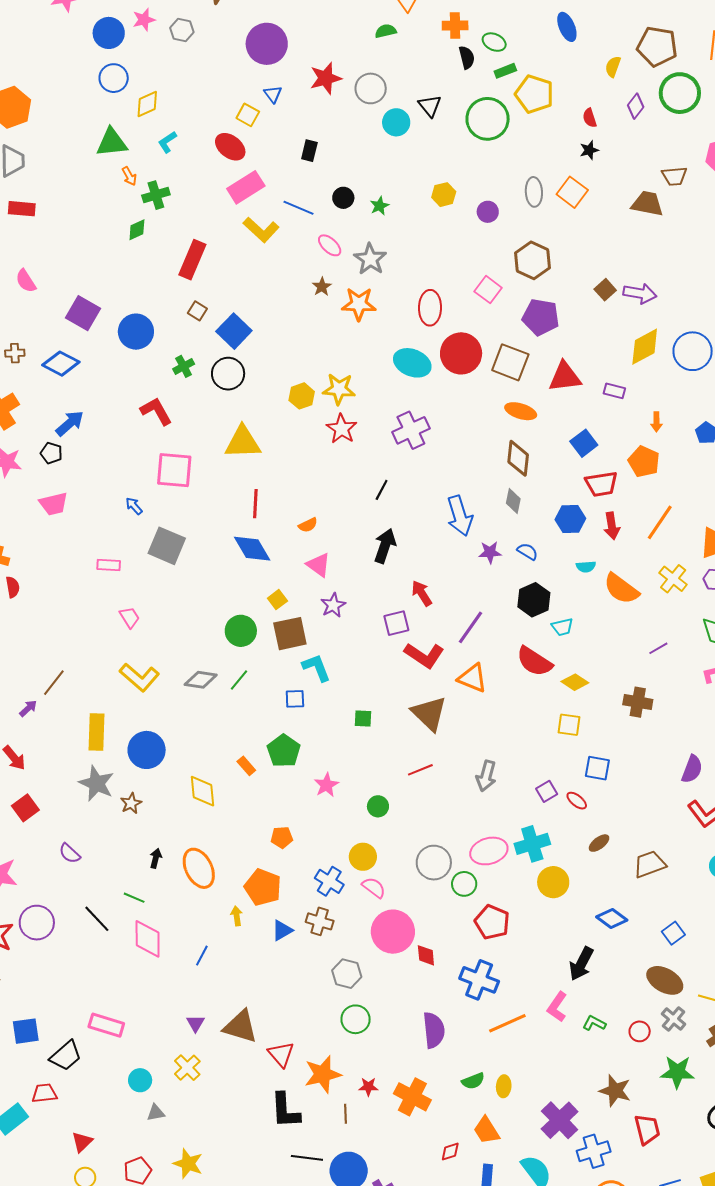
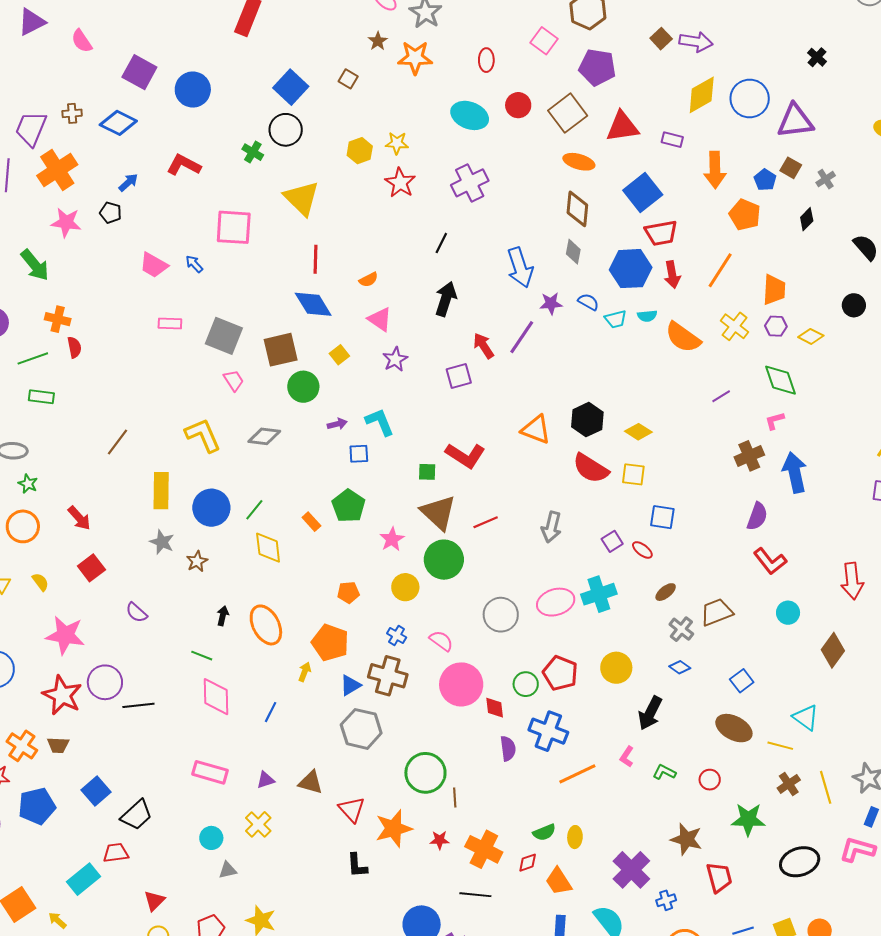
red ellipse: (430, 308) -> (486, 60), size x0.7
brown square: (197, 311) -> (348, 79), moved
red circle: (461, 353) -> (518, 105), size x0.6
brown square: (510, 362) -> (568, 113), turned 33
green cross: (184, 366) -> (253, 152), moved, turned -30
yellow star: (339, 389) -> (397, 143), size x0.7
red L-shape: (156, 411) -> (184, 165), moved, turned -32
orange arrow: (656, 422) -> (715, 170), size x1.8
blue arrow: (70, 423) -> (128, 183), size x0.7
yellow triangle: (243, 442) -> (302, 198), turned 48
blue square: (584, 443) -> (643, 193), size x1.4
orange pentagon: (644, 462) -> (745, 215), moved
pink trapezoid: (53, 504) -> (154, 265), moved, turned 44
blue hexagon: (570, 519) -> (631, 269), size x1.4
gray square: (167, 546) -> (224, 336), moved
black hexagon: (534, 600) -> (587, 420), moved
pink trapezoid: (130, 617) -> (234, 380), moved
purple line: (470, 627) -> (522, 337), moved
cyan trapezoid: (562, 627) -> (616, 319), moved
brown square: (290, 634) -> (281, 350), moved
red L-shape: (424, 655) -> (465, 455), moved
red semicircle: (534, 661) -> (591, 468), moved
yellow L-shape: (139, 677) -> (203, 435), turned -153
green line: (239, 680) -> (254, 510), moved
brown cross: (638, 702) -> (749, 456), moved, turned -32
purple arrow: (28, 708) -> (337, 424), moved, turned 30
brown triangle: (429, 713) -> (438, 513), moved
gray star: (96, 783) -> (162, 542), size x0.7
green circle: (378, 806) -> (444, 560), size x1.8
yellow circle: (363, 857) -> (405, 587), moved
blue cross: (329, 881) -> (397, 635), size x0.7
yellow circle: (553, 882) -> (616, 668), moved
green circle: (464, 884) -> (526, 684), moved
yellow arrow: (237, 916) -> (305, 672), turned 30
black line: (97, 919) -> (138, 705), moved, turned -52
blue diamond: (612, 919) -> (680, 667), size x0.7
brown cross: (320, 921) -> (388, 676), size x1.4
gray hexagon: (347, 974) -> (361, 729), moved, size x1.4
pink L-shape: (557, 1007) -> (627, 757), size x0.7
green circle: (356, 1019) -> (425, 773), size x1.4
gray cross: (674, 1019) -> (681, 629), moved
purple triangle: (195, 1023) -> (266, 780), turned 42
pink rectangle: (106, 1025) -> (210, 772), moved
brown triangle: (240, 1027) -> (311, 782), size x0.7
purple semicircle: (434, 1030) -> (508, 748), moved, size x0.7
blue square: (26, 1031) -> (96, 791), turned -32
black L-shape: (285, 1110) -> (357, 865), size x0.7
brown line: (345, 1114) -> (455, 798), moved
blue cross: (594, 1151) -> (666, 900), size x0.6
red diamond: (450, 1152) -> (528, 863), moved
black line: (307, 1158) -> (475, 895), moved

